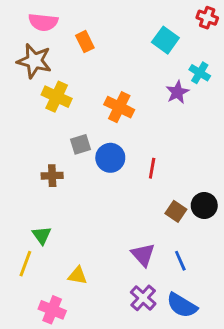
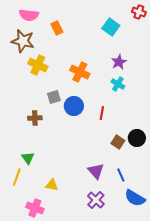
cyan cross: (200, 73) -> (118, 84), moved
blue semicircle: (182, 305) -> (135, 198), moved

